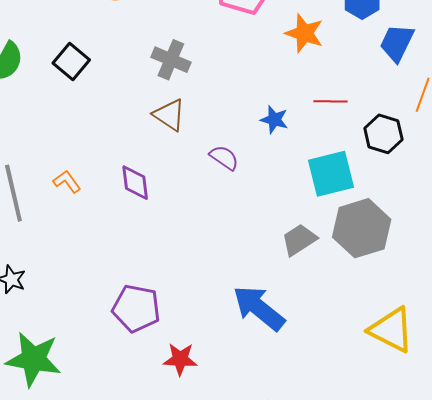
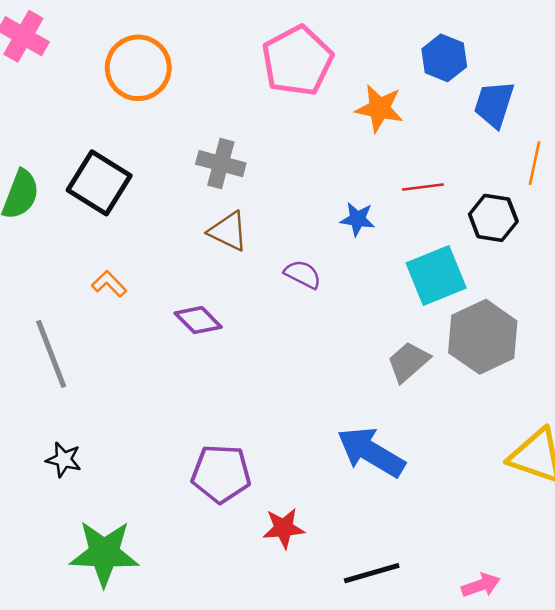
black square: (71, 61) -> (99, 183), size x1.4
orange L-shape: (67, 182) -> (109, 284), moved
purple diamond: (135, 183) -> (198, 320), turned -30

